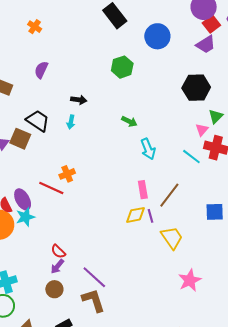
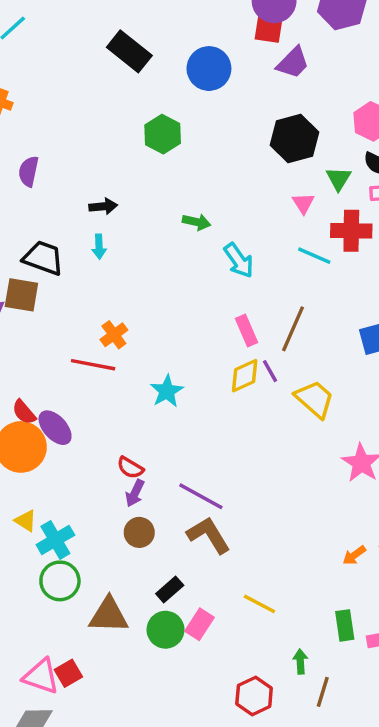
red square: (211, 24) -> (269, 29), moved, turned -30
pink triangle: (202, 130) -> (303, 203), moved
purple ellipse: (23, 199) -> (55, 428), moved
cyan star: (25, 217) -> (167, 391), moved

